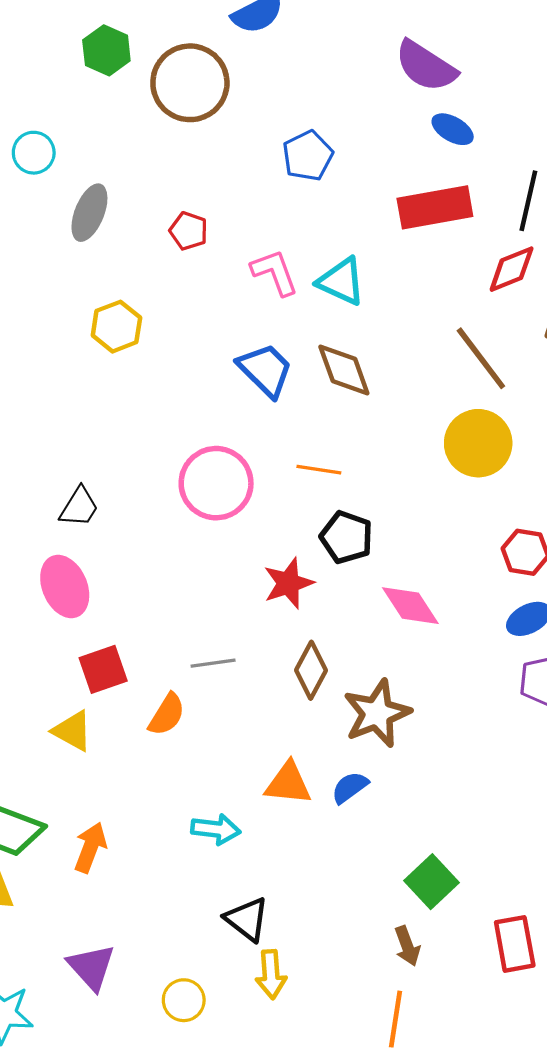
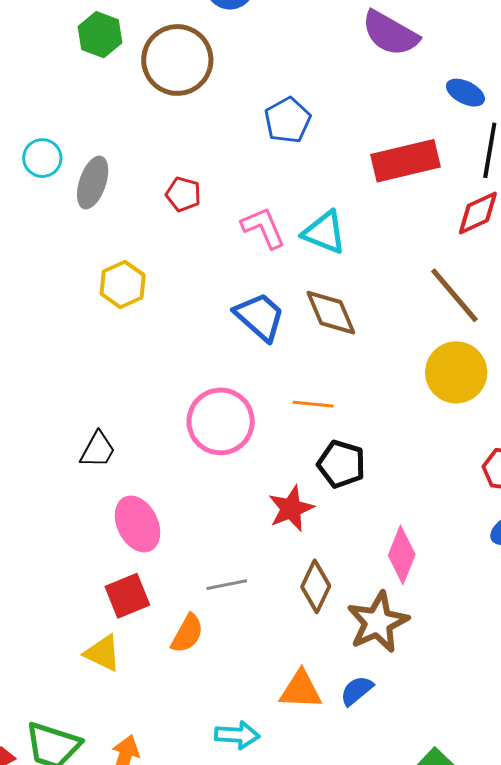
blue ellipse: (453, 129) -> (465, 93), moved
cyan circle: (34, 153) -> (42, 158), moved
pink ellipse: (65, 587) -> (138, 524), moved
pink diamond: (410, 606) -> (402, 555), moved, turned 58

